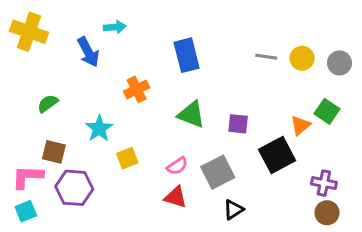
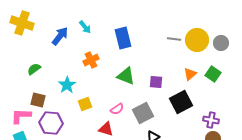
cyan arrow: (115, 27) -> (85, 27), moved, turned 56
blue arrow: (88, 52) -> (60, 36), turned -114
yellow circle: (302, 58) -> (197, 40), size x1.5
orange triangle: (300, 125) -> (190, 74), moved
red triangle: (176, 197) -> (106, 129), moved

